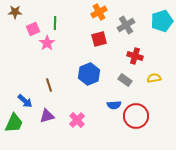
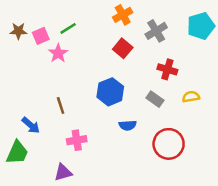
brown star: (15, 12) -> (18, 31), moved
green line: (55, 23) -> (68, 28), turned 56
red square: (99, 39) -> (123, 48), turned -35
blue semicircle: (114, 105) -> (128, 125), moved
purple triangle: (47, 116) -> (63, 172), moved
pink cross: (77, 120) -> (77, 140), moved, turned 35

